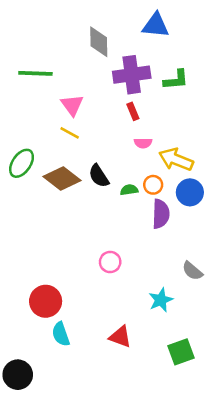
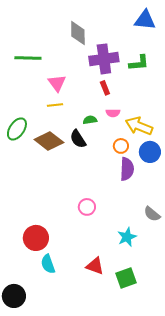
blue triangle: (156, 25) -> (145, 20), moved
yellow line: (70, 133) -> (55, 105), turned -35
green semicircle: (129, 190) -> (90, 120), moved
green square: (181, 352) -> (126, 278), moved

